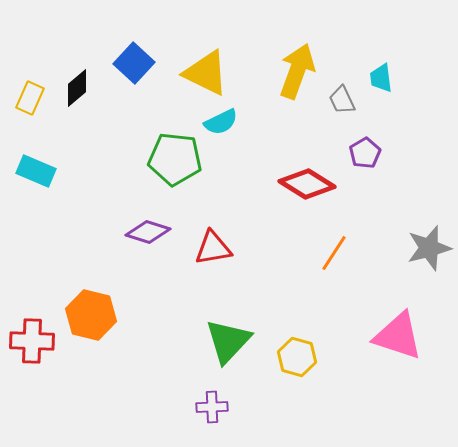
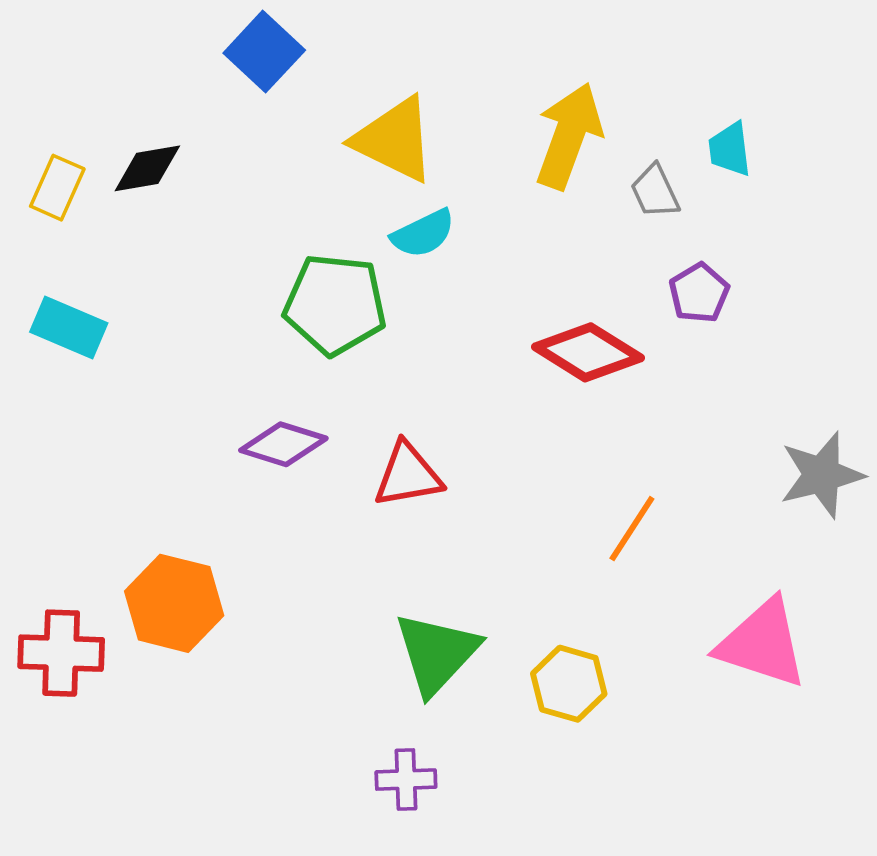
blue square: (134, 63) -> (264, 52), moved
black diamond: (77, 88) -> (147, 168), turned 30
orange line: (334, 253) -> (632, 529), moved

